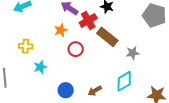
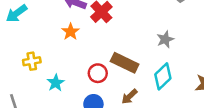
brown rectangle: (107, 37) -> (125, 63), moved
red circle: (76, 49) -> (98, 73), moved

